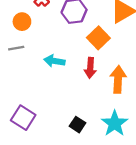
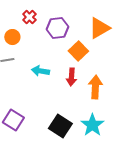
black square: (78, 125) -> (60, 126), size x1.6

